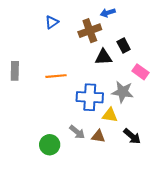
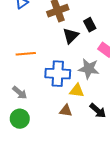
black triangle: (104, 57) -> (71, 36), turned -42
gray arrow: (77, 132) -> (20, 93), moved

